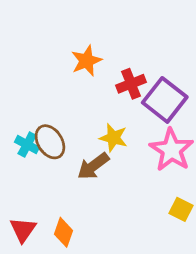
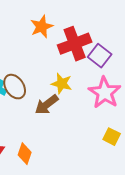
red cross: (131, 84) -> (75, 44), size x1.5
purple square: (165, 100) -> (100, 56), size x0.7

